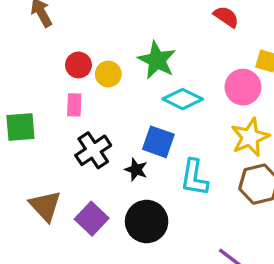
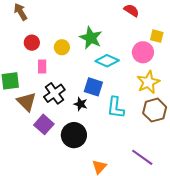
red circle: (78, 65) -> (32, 43), moved
brown triangle: (45, 206) -> (27, 102), moved
purple square: (92, 219) -> (44, 124), moved
black circle: (147, 221) -> (74, 135), moved

